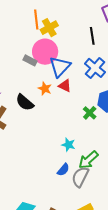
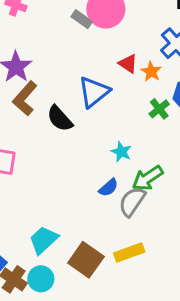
blue triangle: (60, 67) -> (94, 92), moved
orange star: (45, 89) -> (151, 72), moved
black semicircle: (25, 102) -> (60, 119), moved

